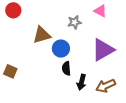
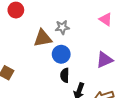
gray star: (74, 22) -> (62, 27), moved
purple triangle: (103, 50) -> (104, 60), size x0.7

